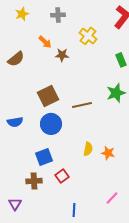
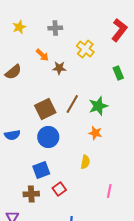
green star: (116, 93) -> (98, 106), moved
brown line: (82, 105) -> (72, 104), moved, turned -48
orange star: (108, 153) -> (95, 133), moved
pink line: (112, 198) -> (109, 191), moved, turned -32

